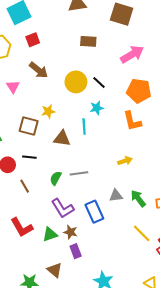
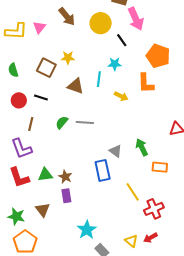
pink arrow: (132, 54) -> (136, 19), moved, turned 85
yellow circle: (76, 82) -> (101, 23), moved
yellow arrow: (125, 161) -> (121, 96), moved, turned 32
brown line: (25, 186) -> (31, 124), turned 32
gray triangle: (116, 196) -> (116, 151), turned 32
green arrow: (138, 198) -> (142, 147), moved
purple L-shape: (63, 208) -> (22, 149), moved
blue rectangle: (94, 212) -> (103, 170), moved
red L-shape: (22, 227) -> (19, 178), moved

